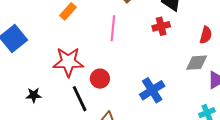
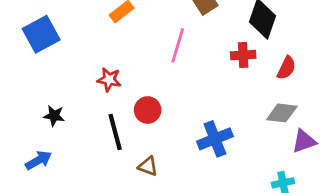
red semicircle: (206, 35) -> (286, 68), moved
red star: (68, 62) -> (109, 80), size x0.6

